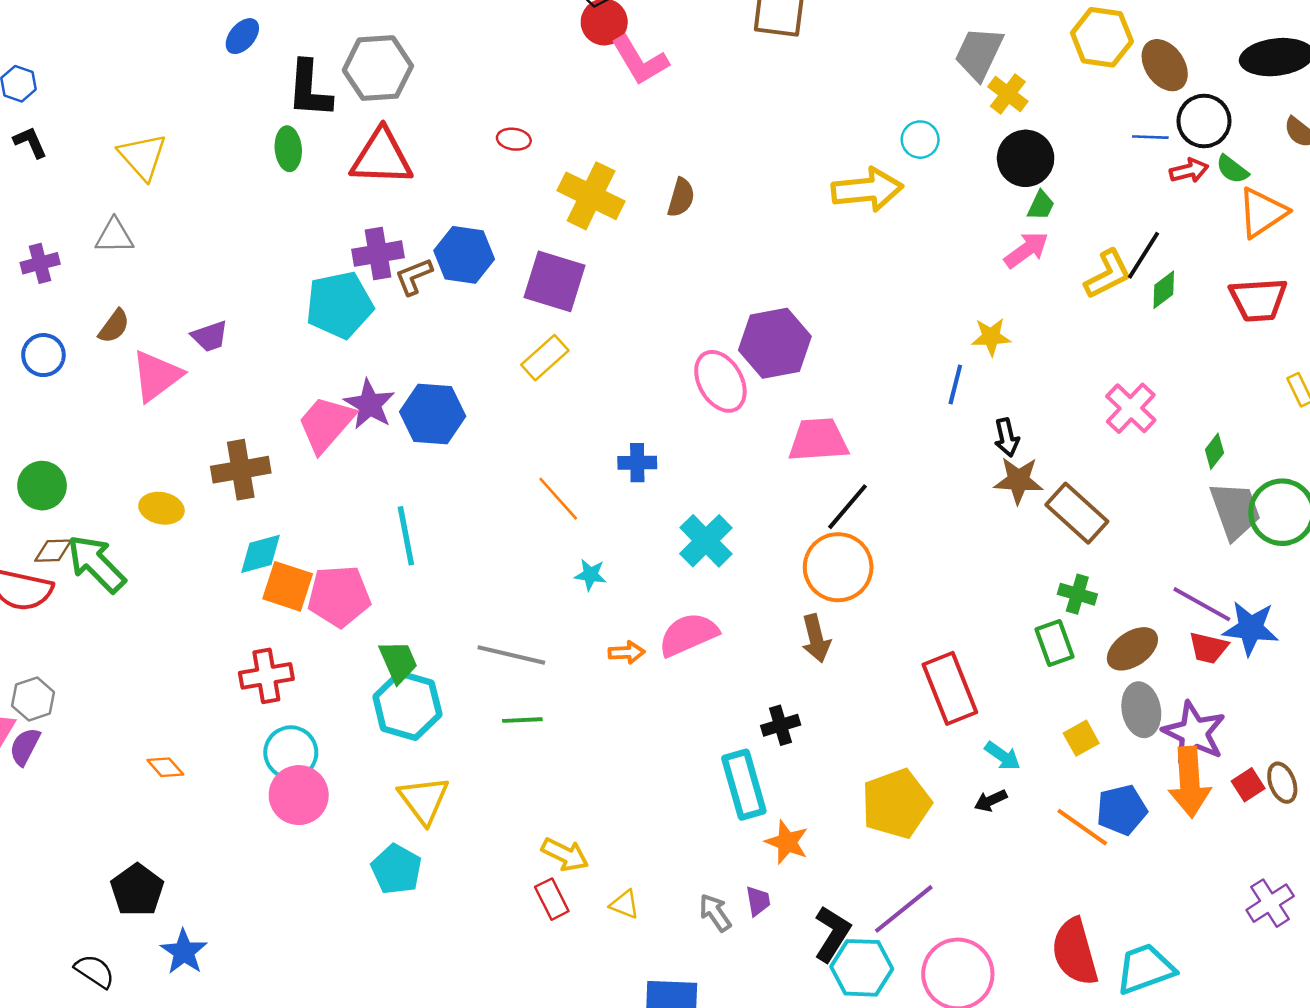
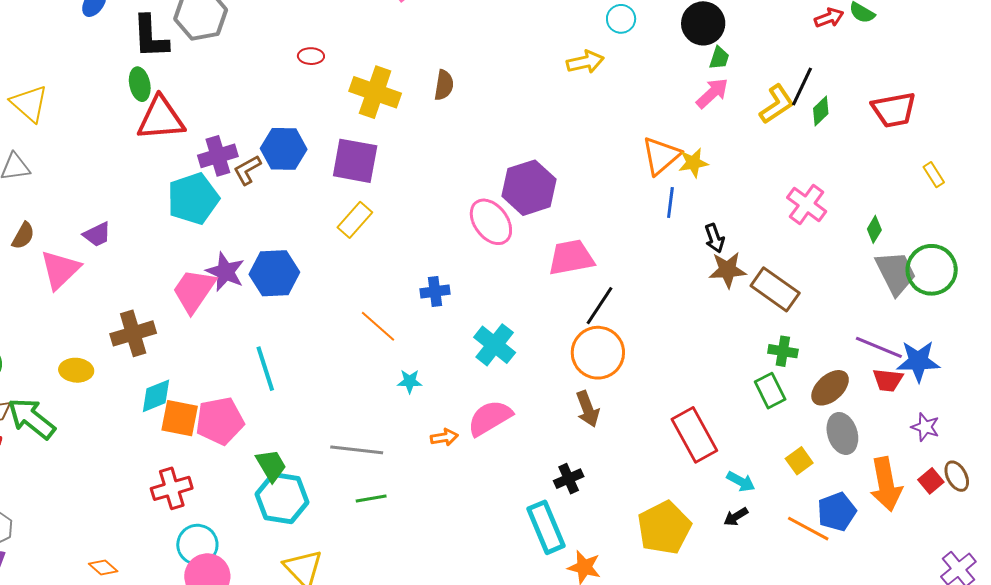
red triangle: (382, 157) -> (161, 119), moved
yellow arrow: (867, 190) -> (585, 62), size x0.7
orange triangle: (1262, 213) -> (661, 156), moved
purple star: (1194, 733) -> (925, 427), moved, size x0.6

